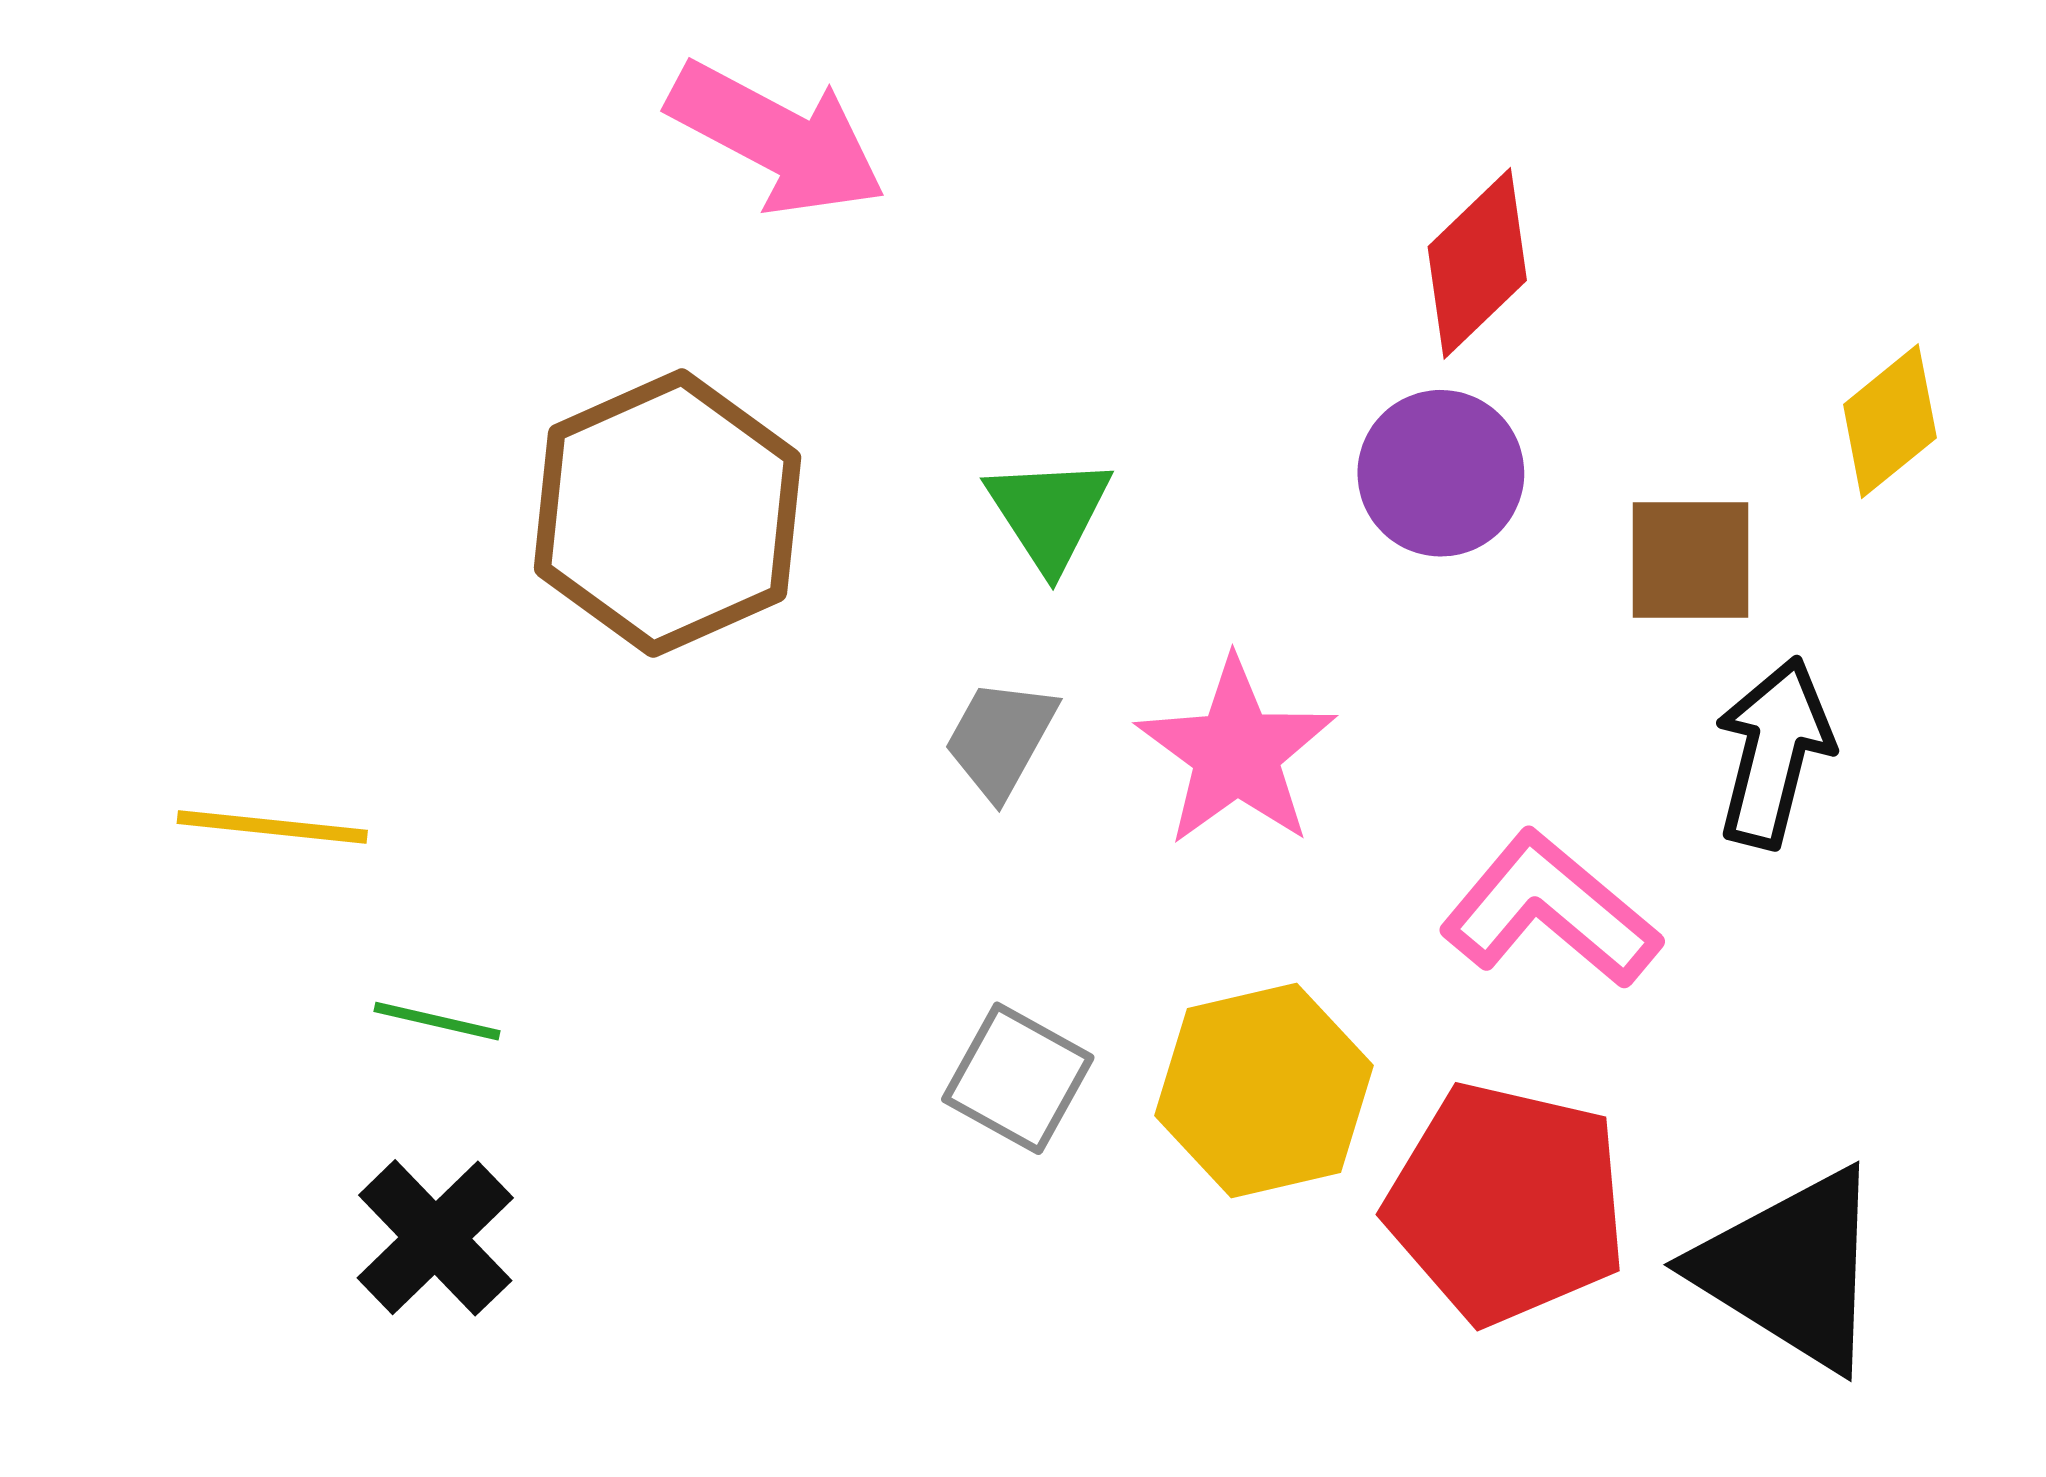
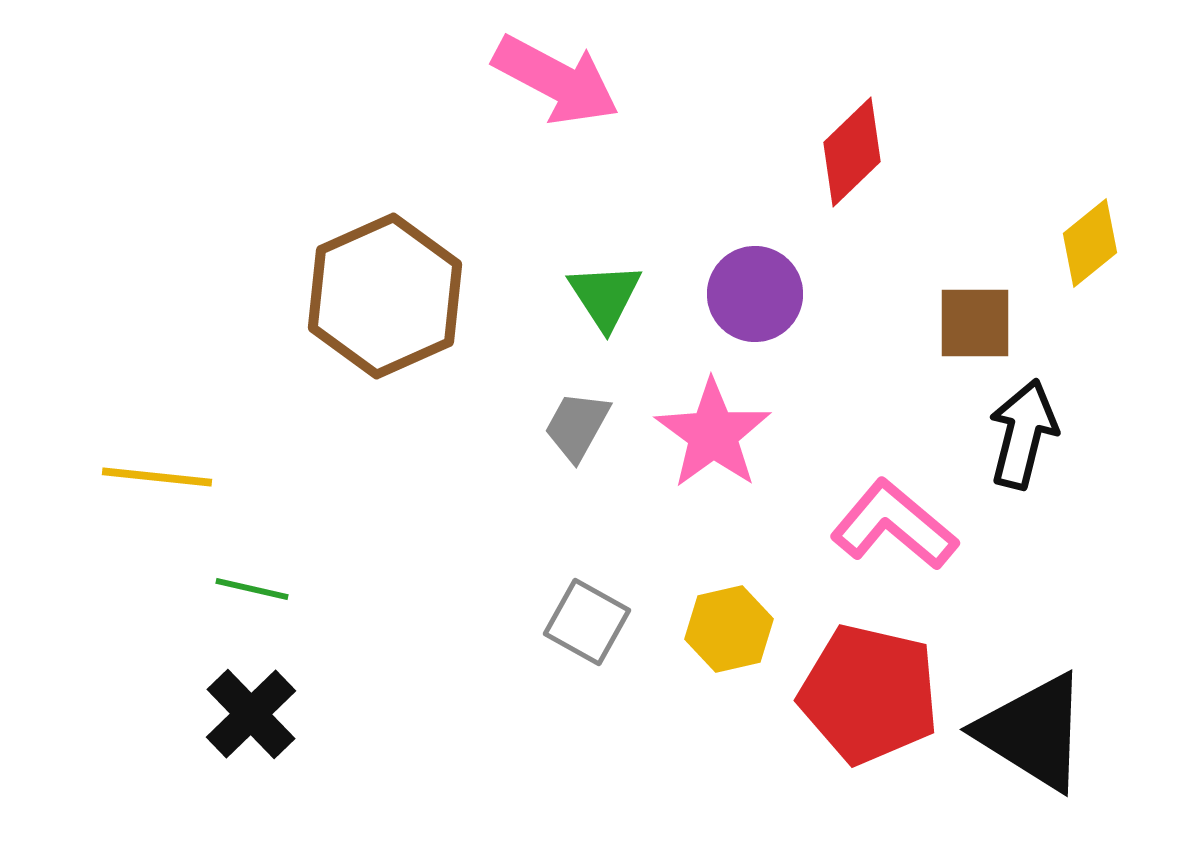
pink arrow: (777, 139) -> (556, 80), moved
purple circle: (1441, 473) -> (755, 294), moved
yellow hexagon: (1264, 1090) -> (729, 629), size x0.7

